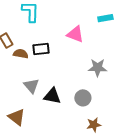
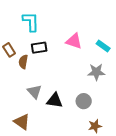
cyan rectangle: (105, 18) -> (103, 46), moved, turned 48
black rectangle: (41, 49) -> (39, 48), moved
brown semicircle: (21, 54) -> (23, 62), turned -88

